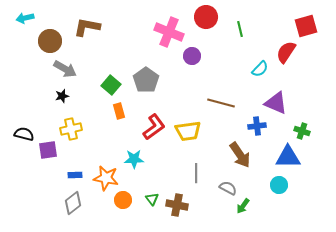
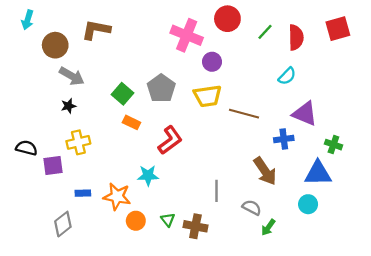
cyan arrow: (25, 18) -> (28, 20), turned -60
green line: (240, 29) -> (265, 32), turned 56
red semicircle: (286, 52) -> (296, 37), moved, turned 145
orange rectangle: (119, 111) -> (131, 122), turned -49
yellow trapezoid: (188, 131) -> (208, 96), moved
gray diamond: (73, 203) -> (63, 224), moved

